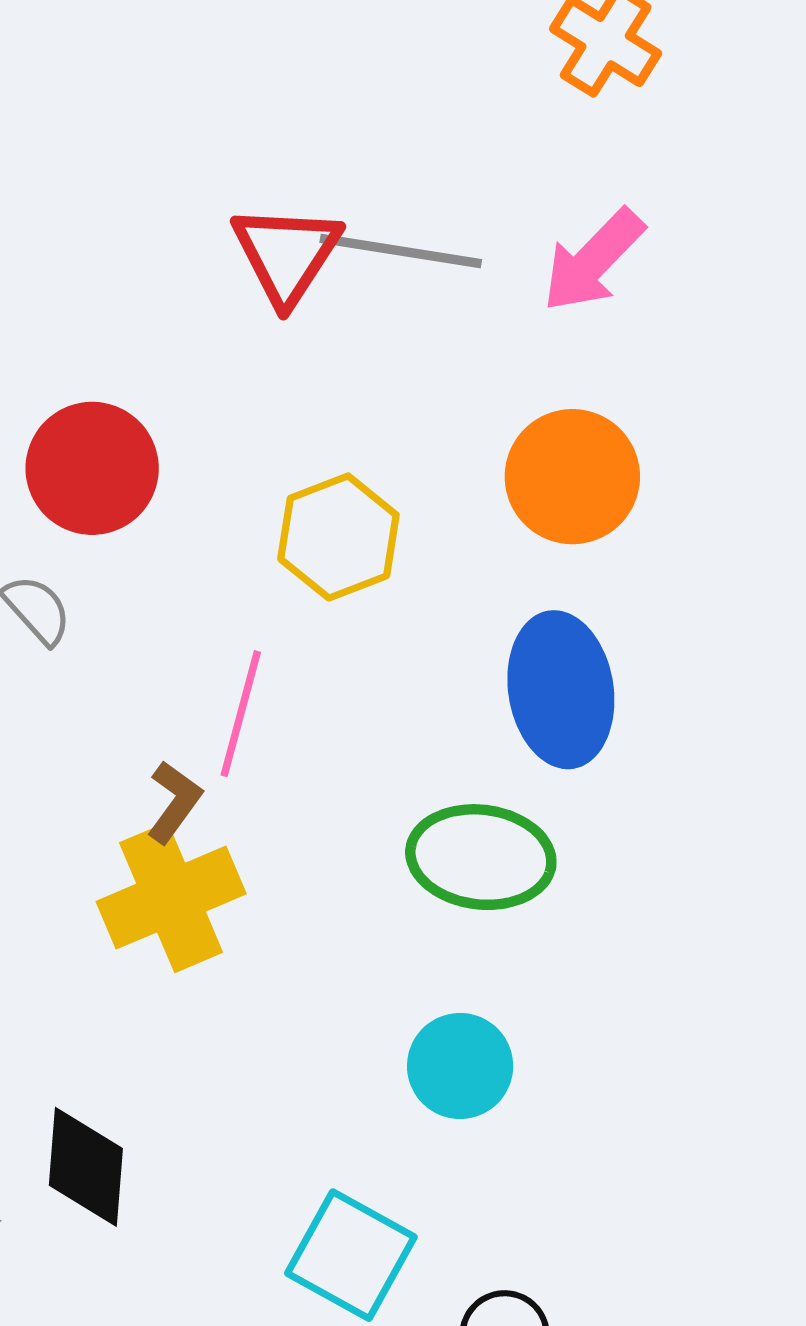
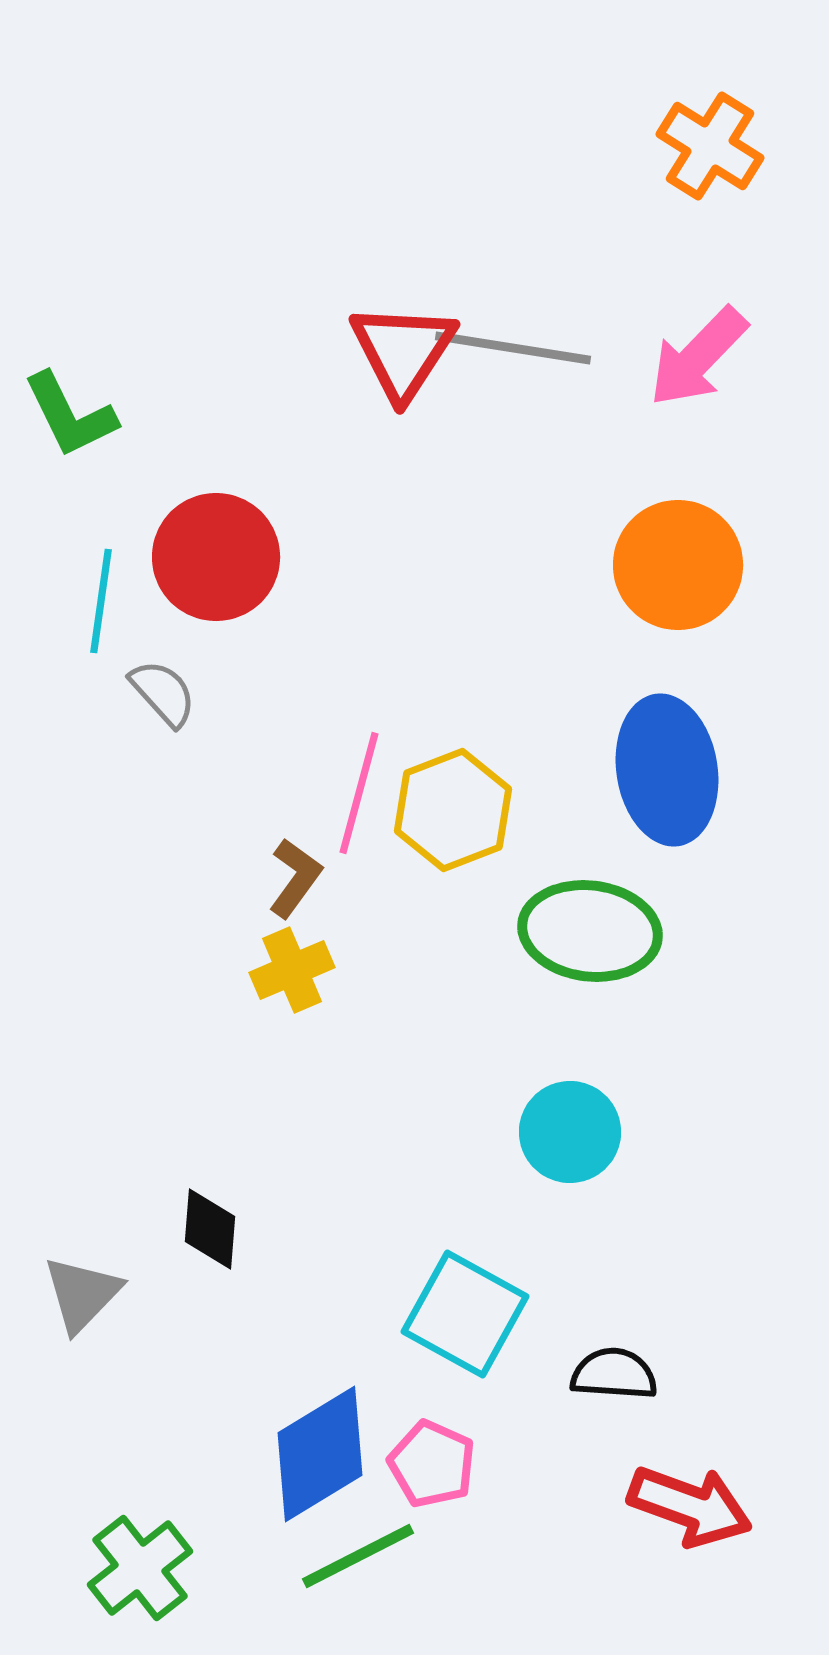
yellow hexagon: (338, 537) -> (453, 810), moved
yellow cross: (171, 898) -> (292, 970), size x0.6
black diamond: (86, 1167) -> (210, 1229), size x0.7

